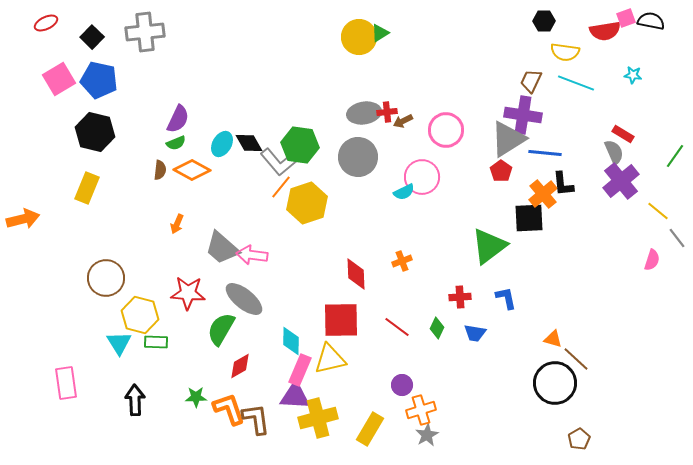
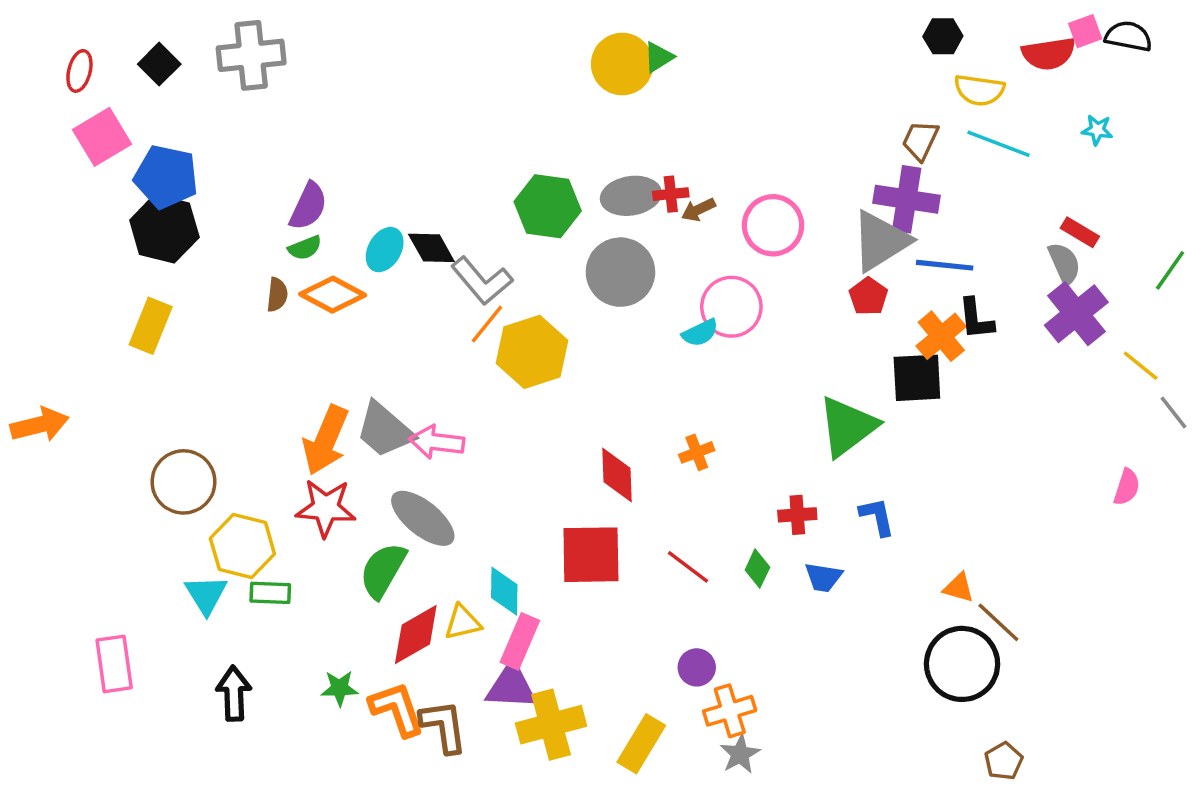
red ellipse: (46, 23) -> (79, 71), moved, turned -50
blue pentagon: (99, 80) -> (166, 177), moved
green hexagon: (300, 145) -> (548, 206), moved
orange arrow: (23, 219) -> (40, 425), moved
orange arrow: (177, 224) -> (326, 440), moved, size x2.0
pink semicircle: (652, 260) -> (1127, 487), moved
yellow triangle: (330, 359) -> (463, 622), moved, size x0.7
red diamond: (240, 366) -> (416, 634), size x1.4

